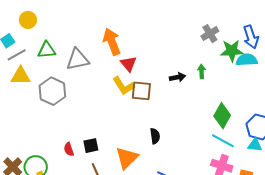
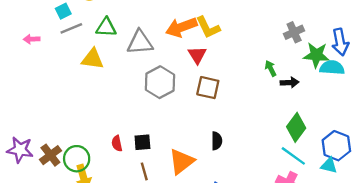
orange arrow: (112, 42) -> (181, 27), turned -96
green arrow: (202, 71) -> (271, 68), moved, turned -32
yellow triangle: (20, 76) -> (93, 59), moved
black arrow: (177, 77) -> (289, 83), moved
yellow L-shape: (123, 86) -> (208, 27), moved
gray hexagon: (52, 91) -> (160, 82), moved

